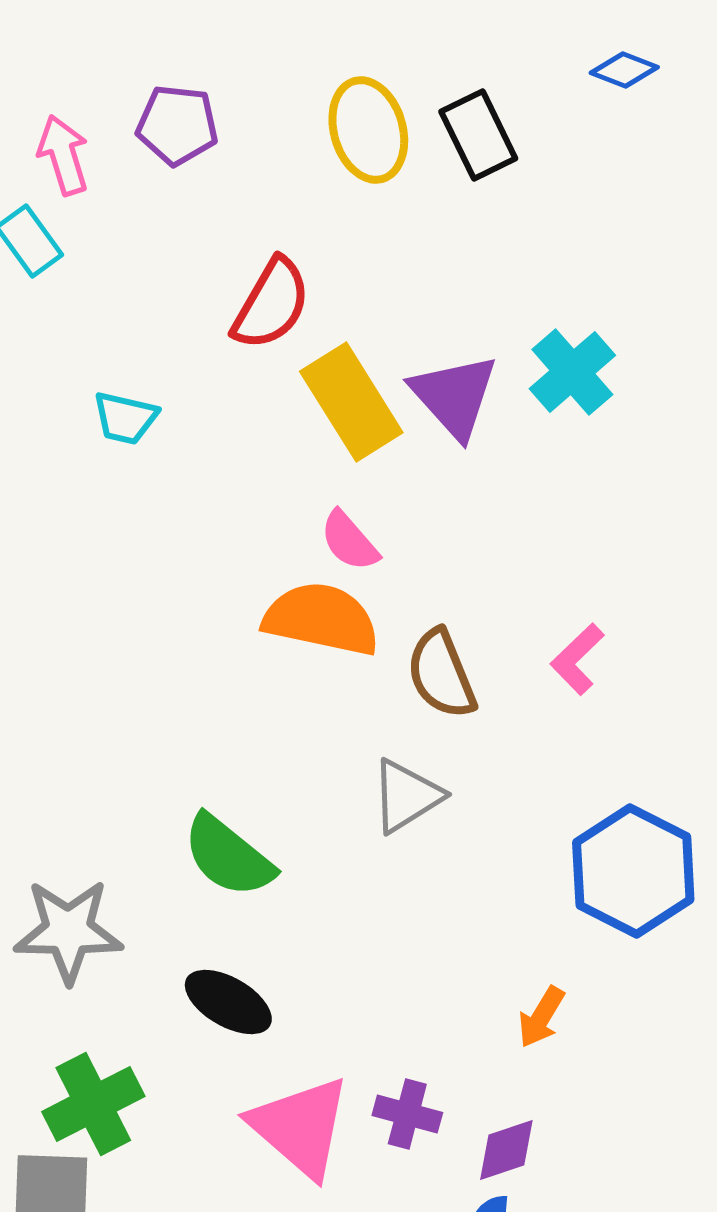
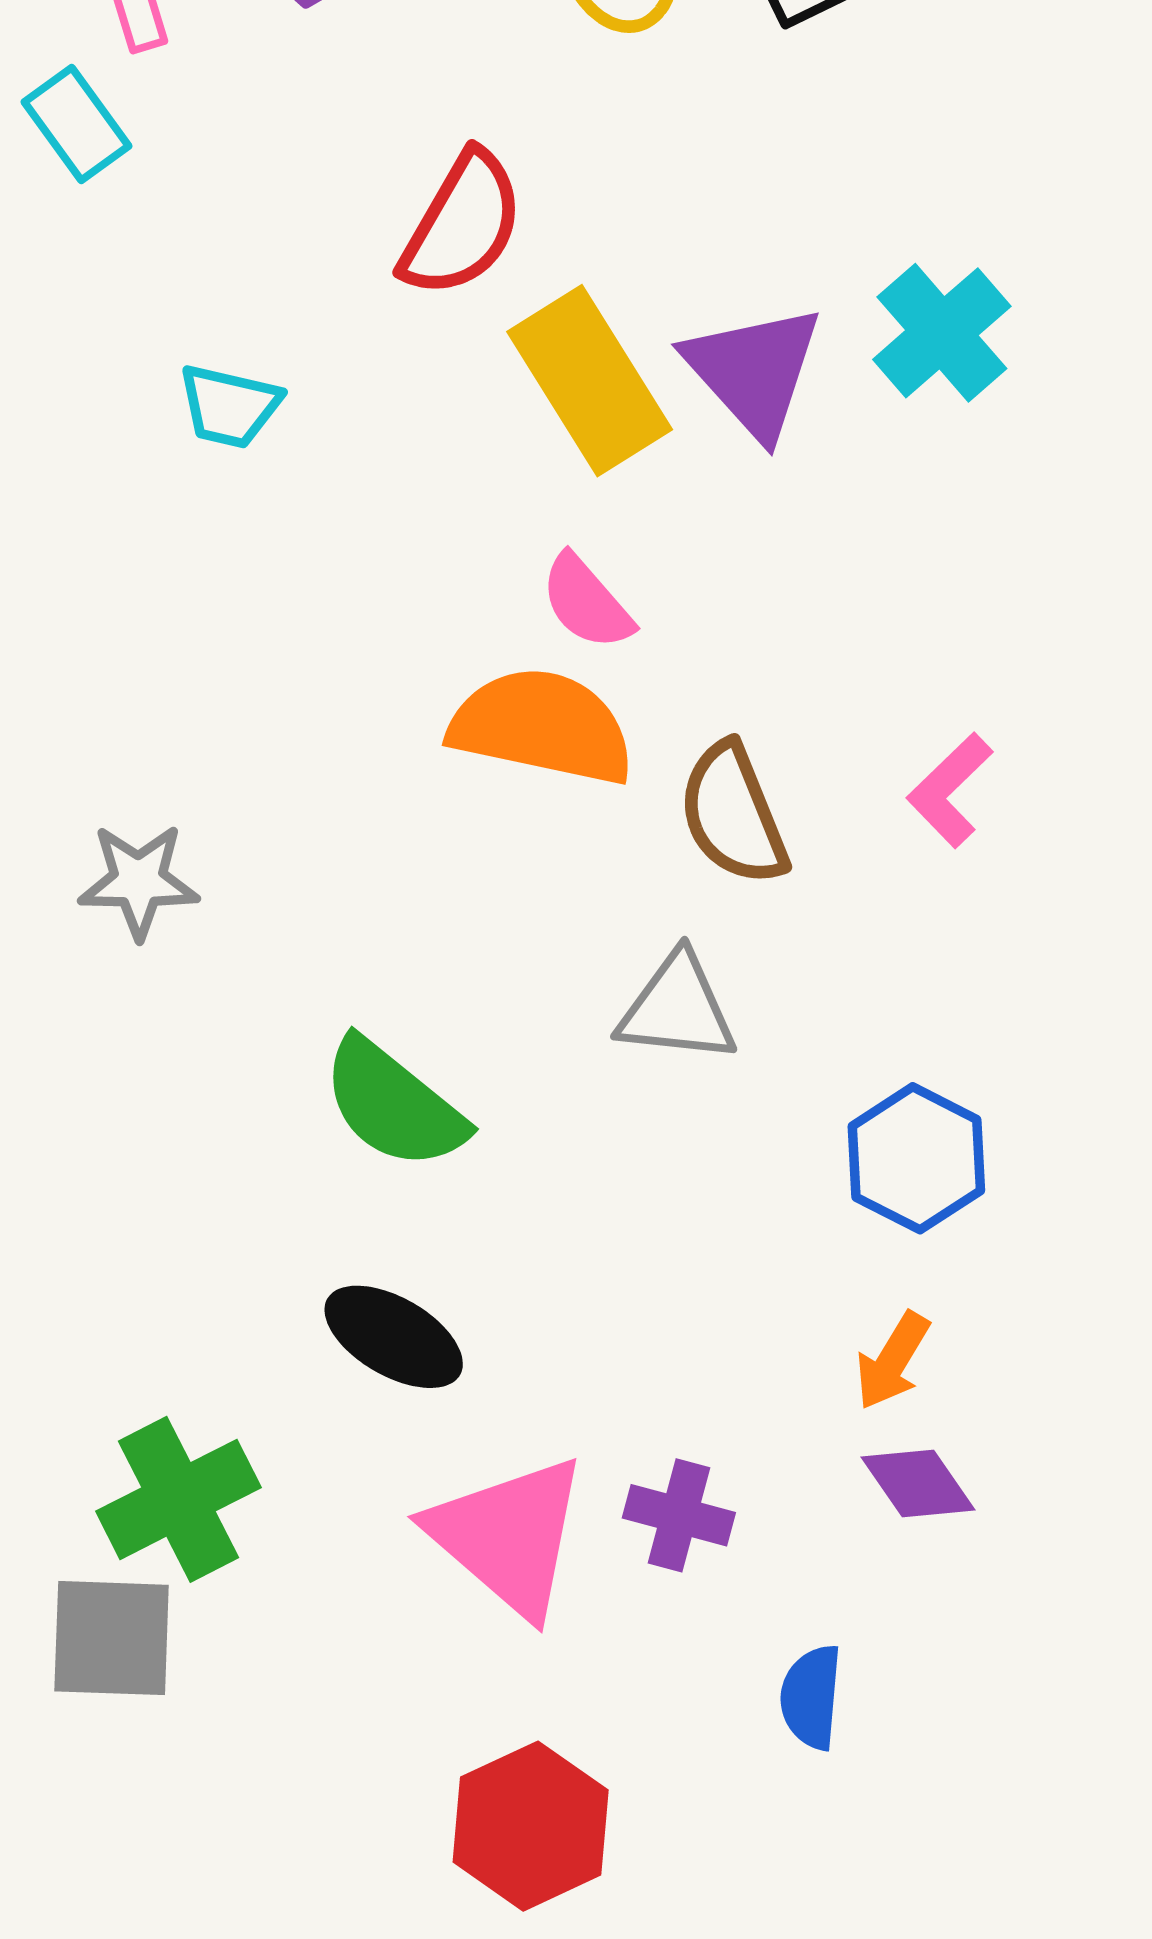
gray triangle: (406, 796) -> (677, 1009), turned 38
blue hexagon: (633, 871) -> (916, 1158), moved, size x0.7
gray star: (68, 931) -> (139, 881), moved, size x0.7
purple diamond: (506, 1150) -> (918, 1483), moved, turned 74

